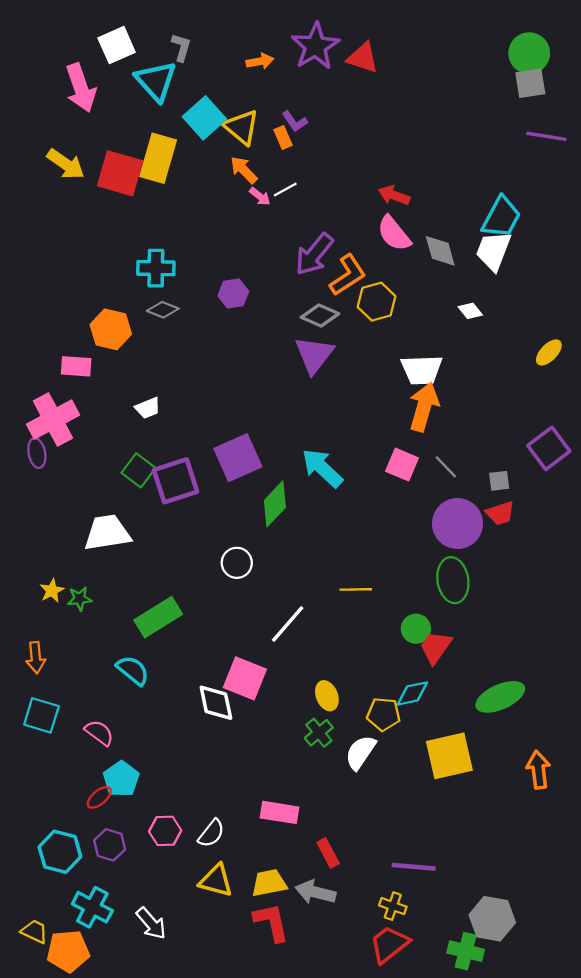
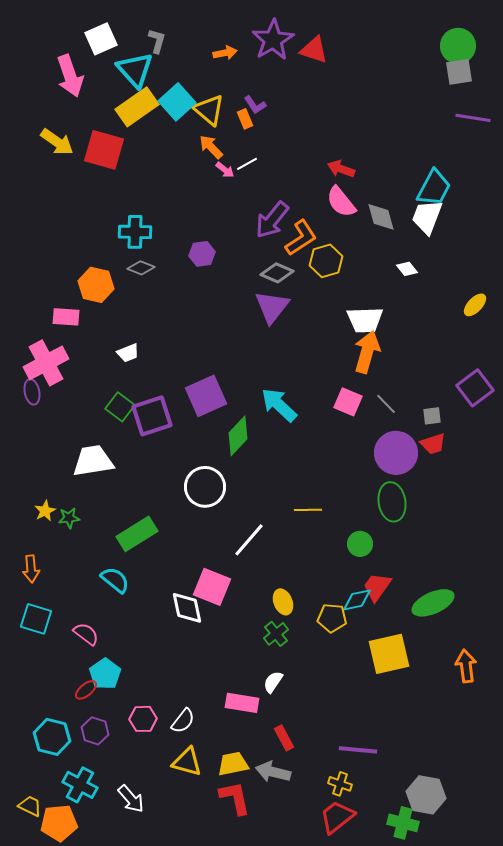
yellow rectangle: (158, 158) -> (137, 107), moved, turned 39
white circle: (237, 563) -> (205, 487), size x1.5
red trapezoid: (436, 647) -> (377, 587), moved
white semicircle: (360, 752) -> (273, 682), moved, size x0.7

